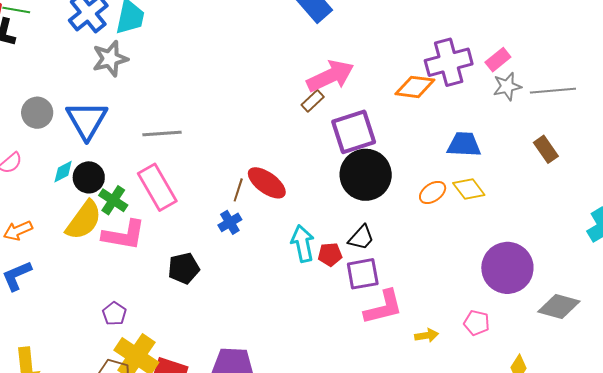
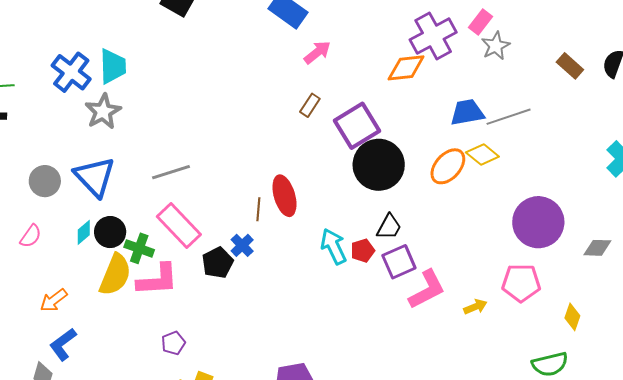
pink arrow: (330, 76) -> (317, 52), moved, size x0.6
gray line: (553, 91) -> (509, 117), moved
brown rectangle: (546, 149) -> (570, 66), moved
red ellipse: (267, 183) -> (284, 196), turned 51
orange ellipse: (433, 192) -> (448, 166), size x1.4
blue cross: (230, 222) -> (242, 245), moved
black pentagon: (184, 268) -> (218, 263), moved
gray diamond: (559, 307) -> (597, 248), size x0.7
purple pentagon: (114, 314) -> (173, 343), moved, turned 30
pink pentagon: (477, 323) -> (521, 283), size x1.5

